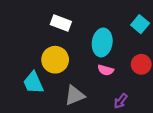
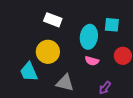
cyan square: (140, 24) -> (112, 25), moved, turned -35
gray triangle: (75, 95) -> (65, 83), turned 36

